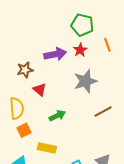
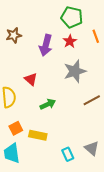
purple arrow: (55, 54) -> (46, 45), turned 115
brown star: (25, 70) -> (14, 35), moved
orange square: (24, 130) -> (16, 128), moved

